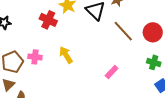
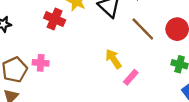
yellow arrow: (66, 55) -> (113, 59), moved

